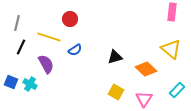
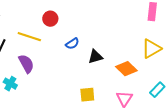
yellow triangle: (171, 49) -> (151, 49), turned 50
blue semicircle: (75, 50) -> (72, 44), moved
yellow square: (116, 92) -> (87, 95), moved, turned -35

